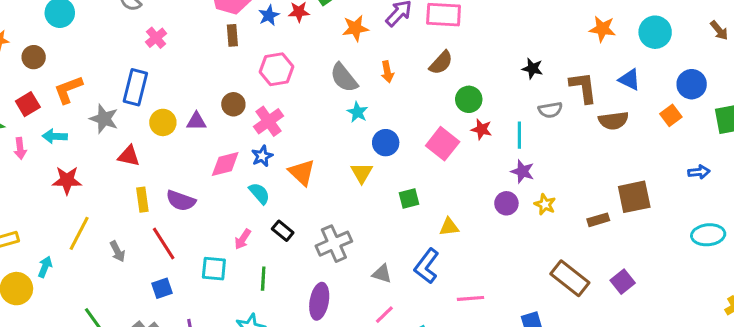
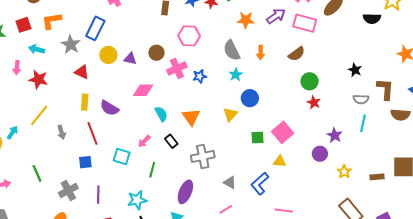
cyan line: (519, 135) -> (363, 123), moved
pink square: (443, 144) -> (283, 132), moved
pink arrow: (20, 148) -> (17, 68), moved
blue star: (262, 156) -> (200, 76), moved
orange triangle: (302, 172) -> (191, 117), moved
yellow star: (545, 204) -> (344, 172), moved

